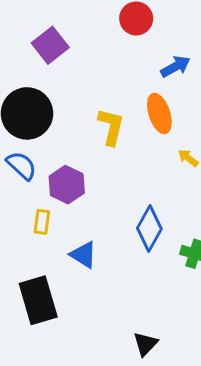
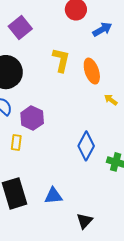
blue arrow: (175, 67) -> (102, 29), moved
yellow L-shape: (111, 127) -> (61, 60), moved
blue triangle: (83, 255) -> (53, 196), moved, turned -36

